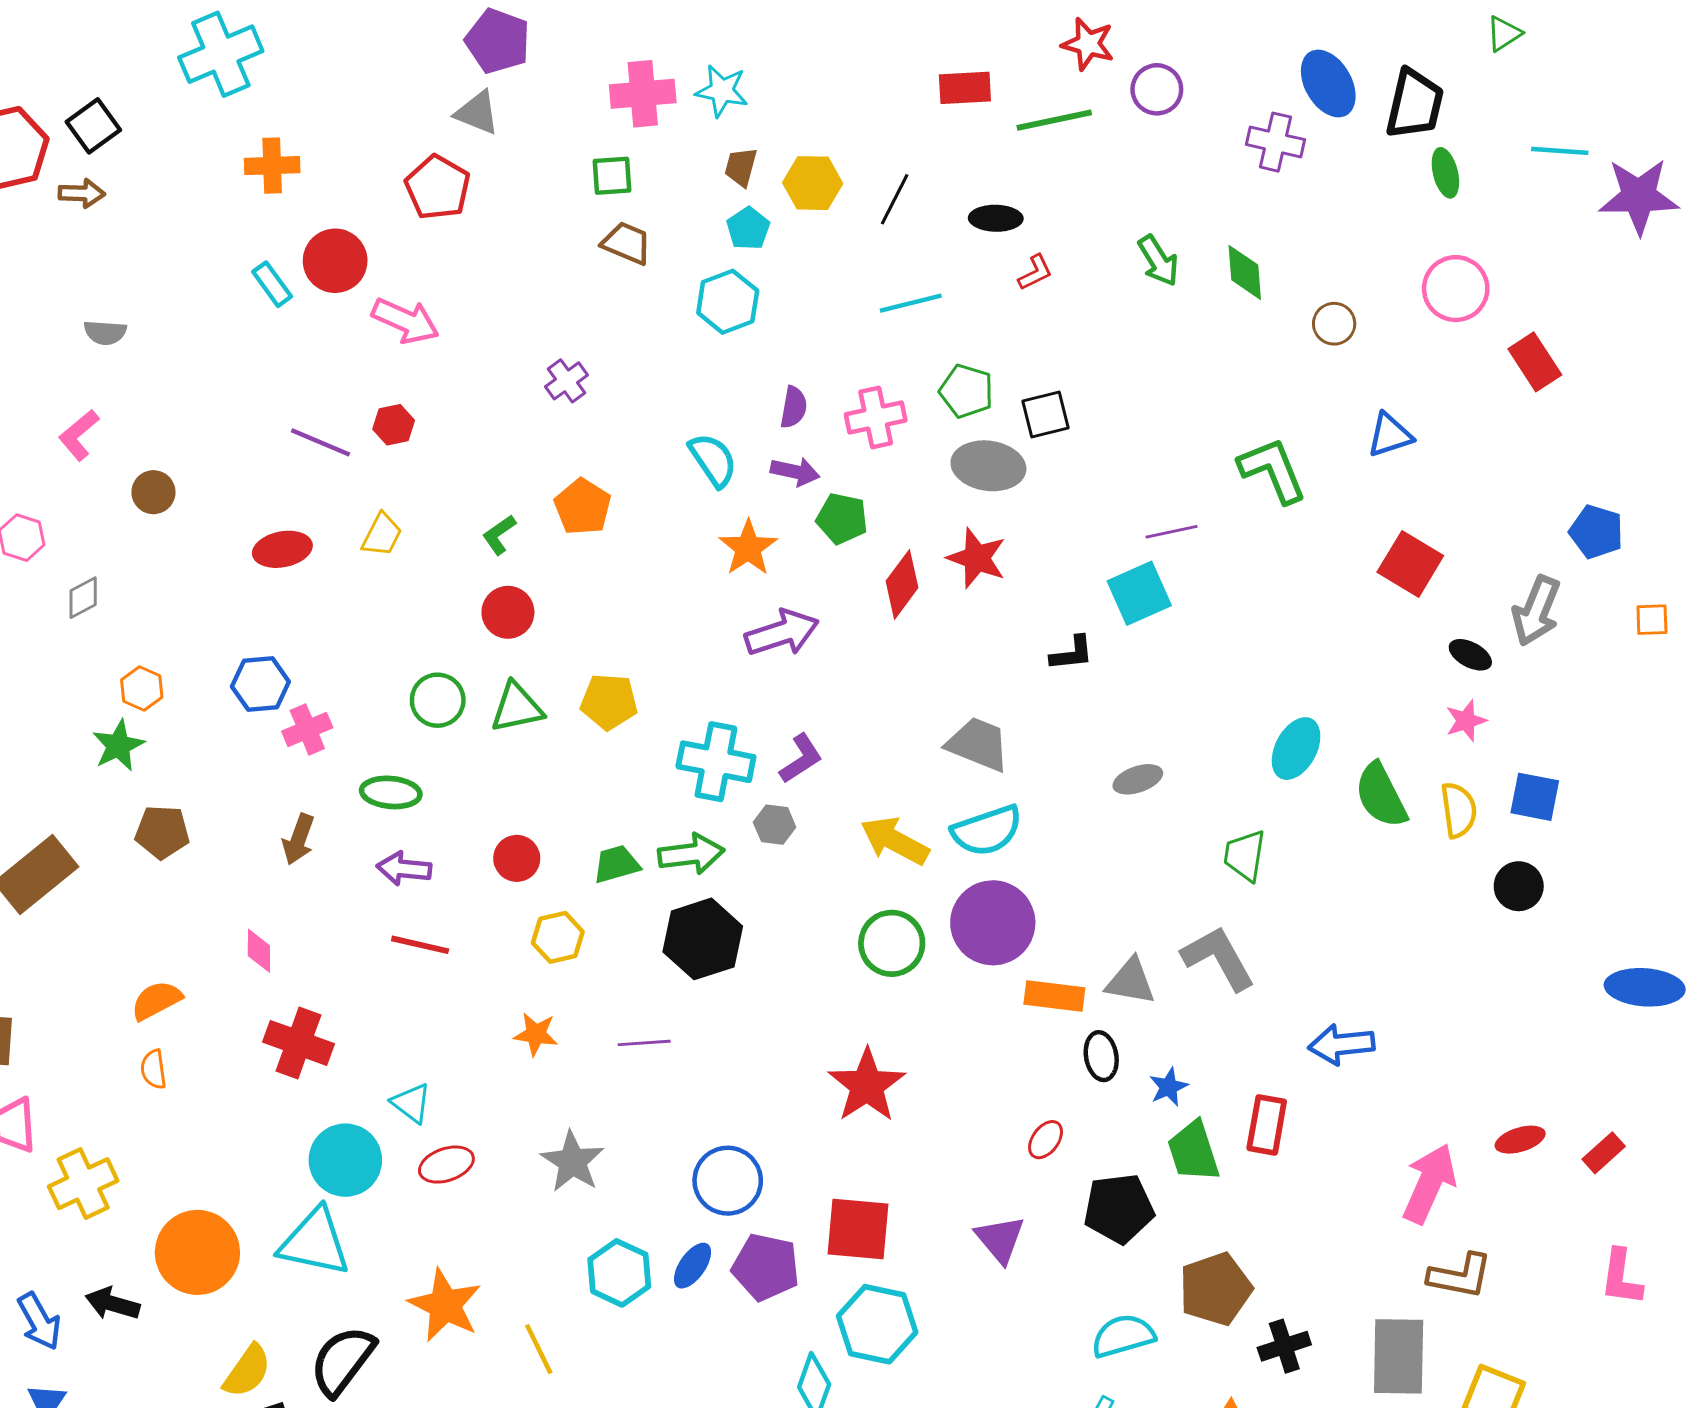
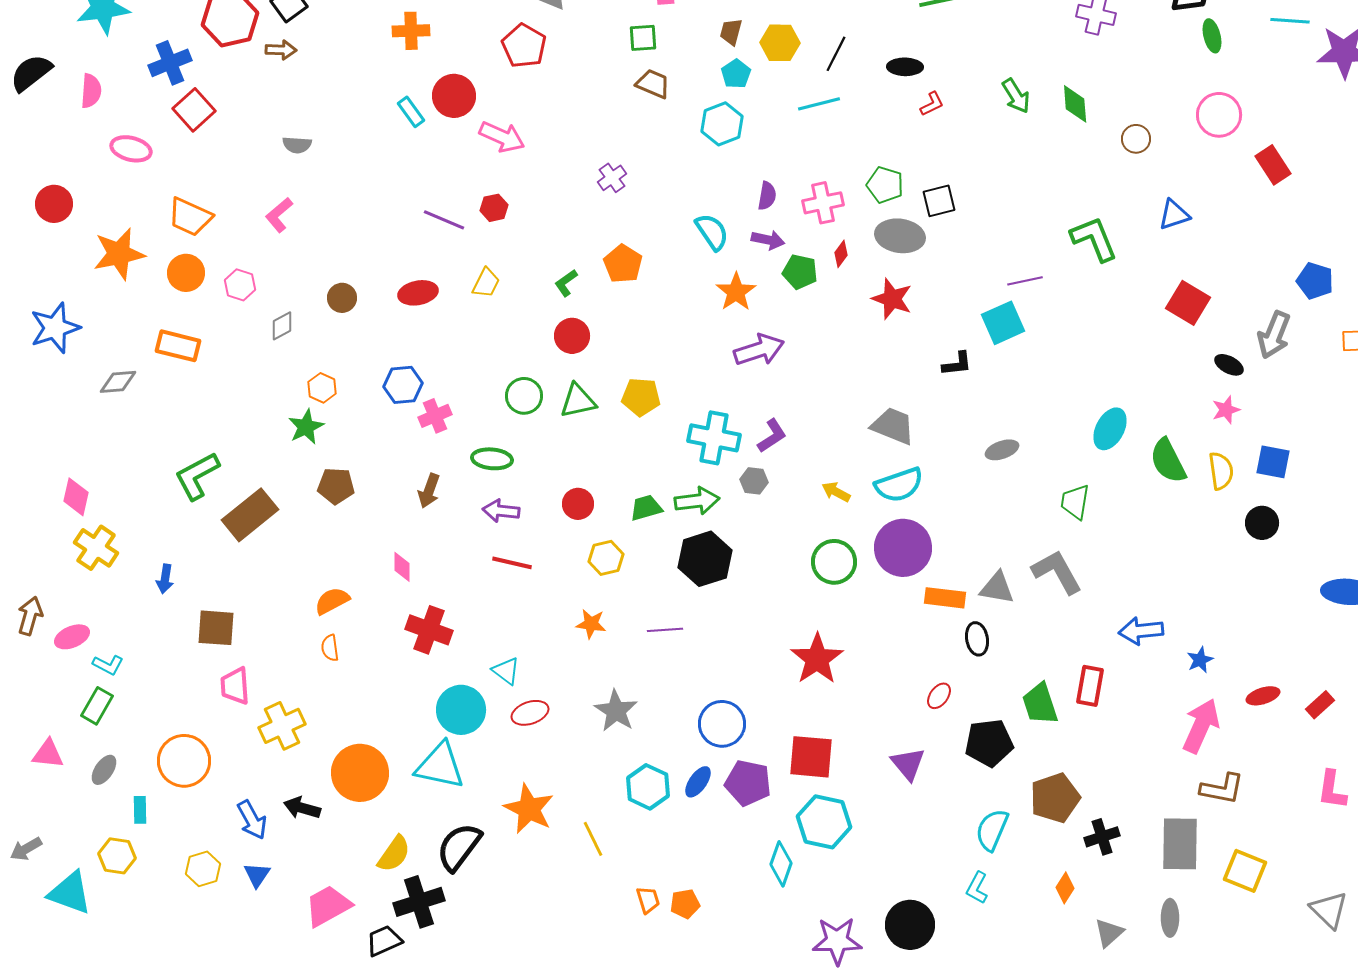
cyan line: (911, 303) -> (819, 104), moved
brown circle: (153, 492) -> (342, 298), moved
red diamond: (902, 584) -> (841, 254), moved, size x0.6
yellow arrow: (895, 841) -> (836, 492), size x0.6
blue star: (1169, 1087) -> (1200, 660), moved
cyan semicircle: (1123, 1336) -> (992, 830), turned -51

